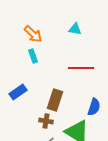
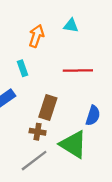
orange arrow: (33, 34) -> (36, 36), moved, turned -114
cyan rectangle: (33, 56) -> (23, 68), moved

